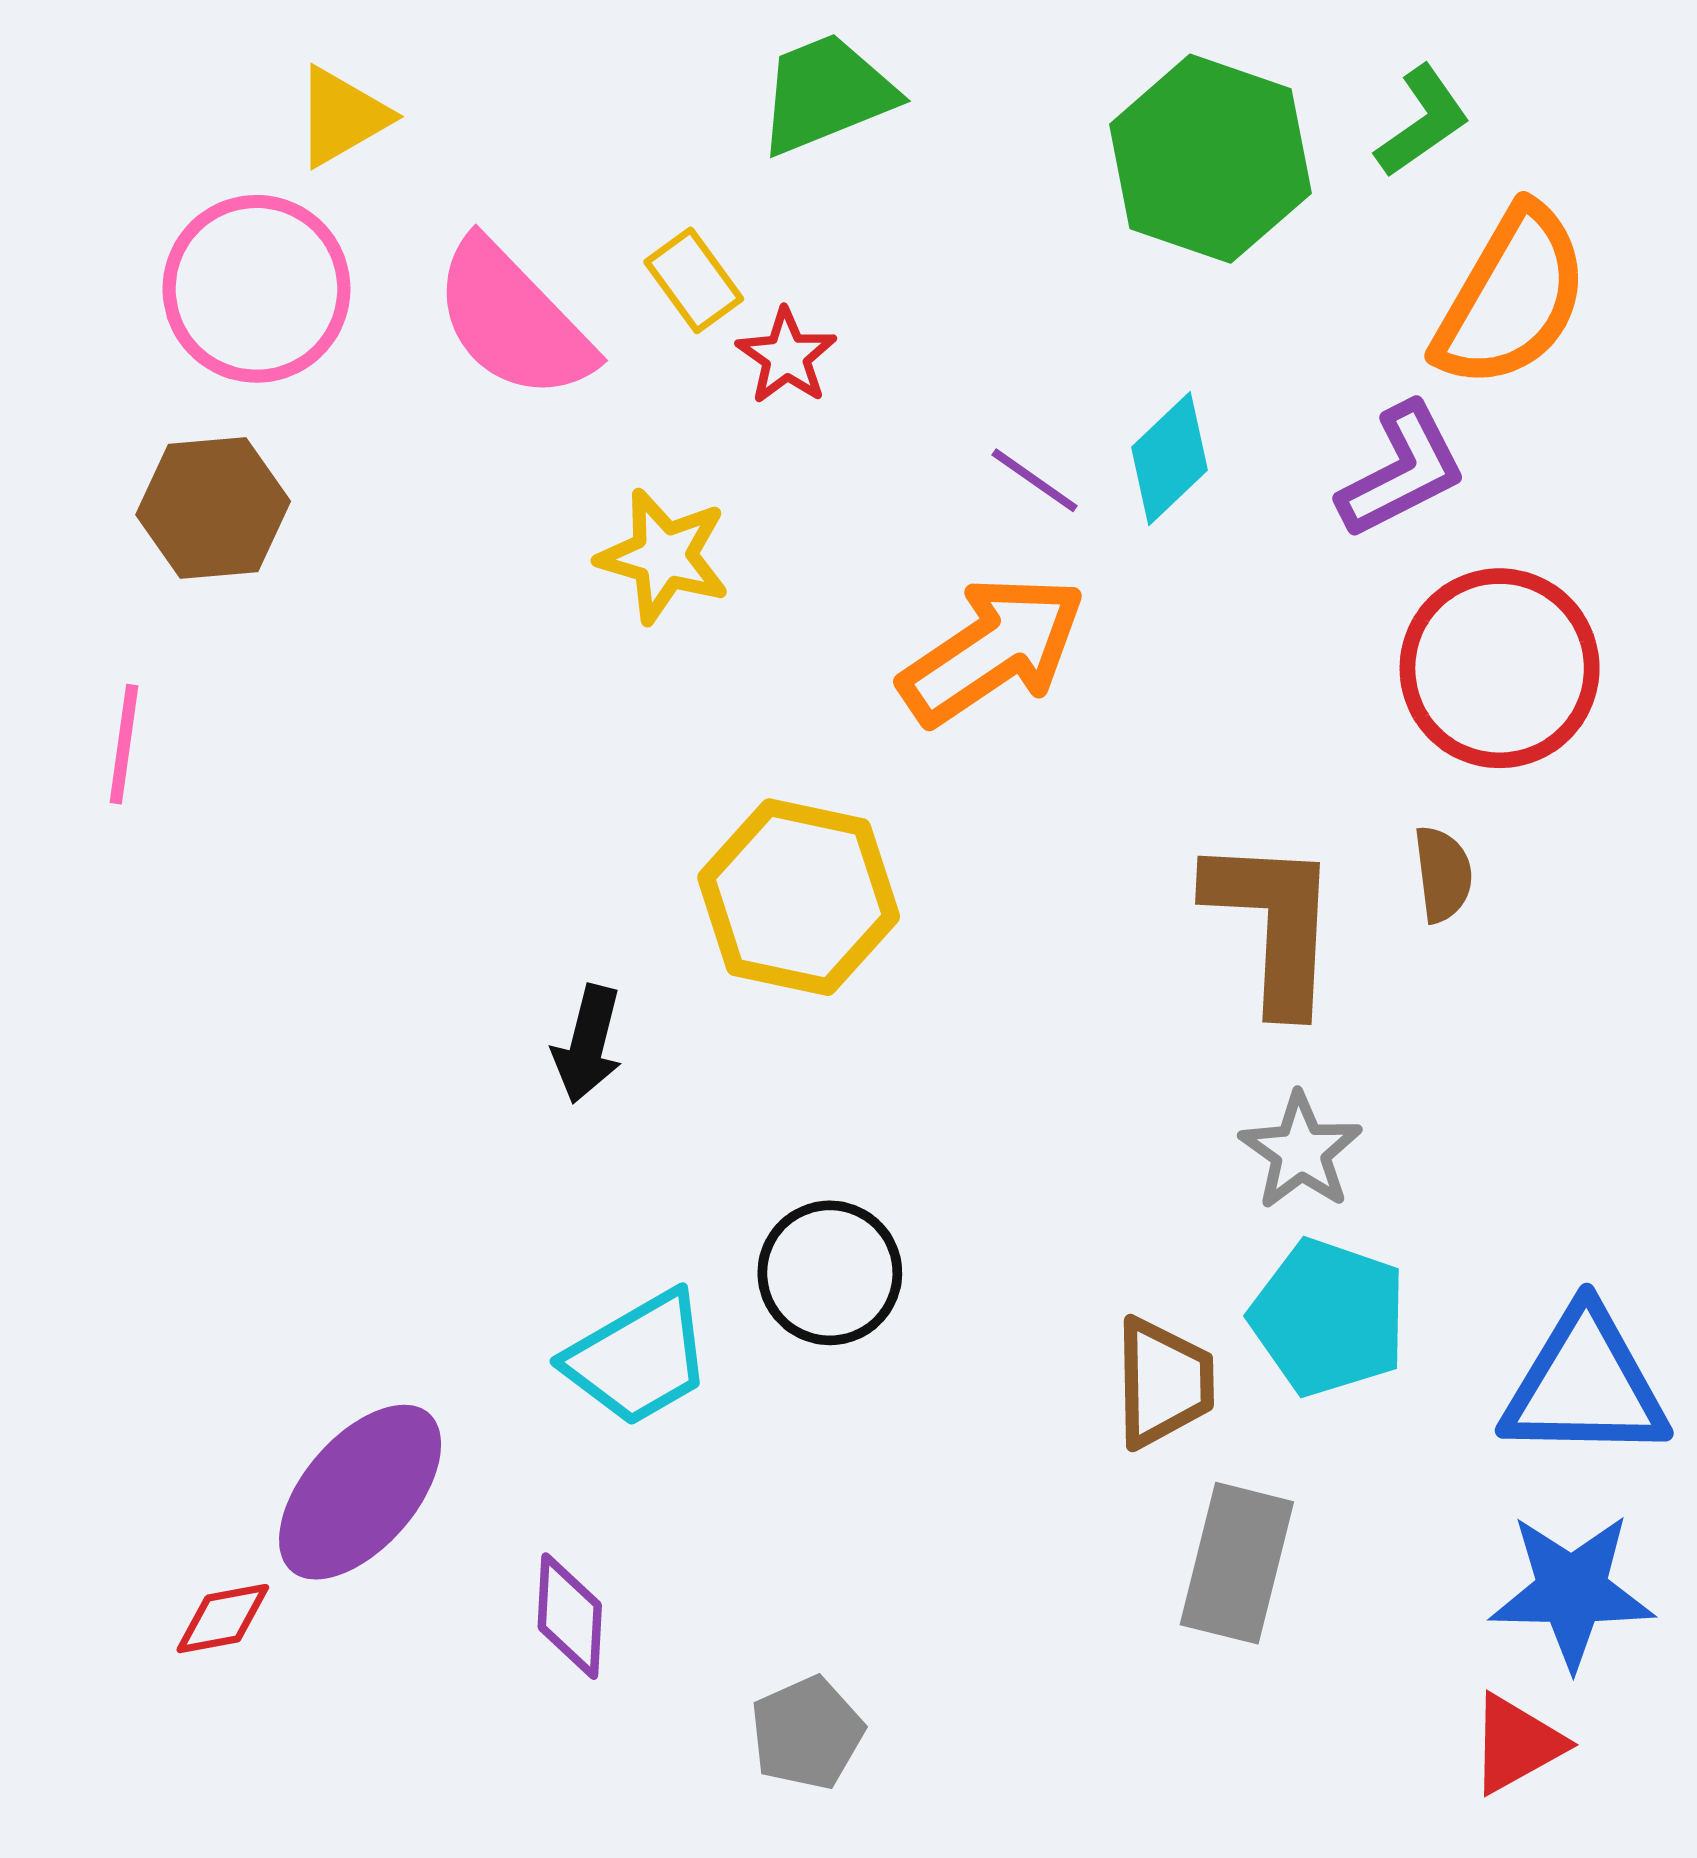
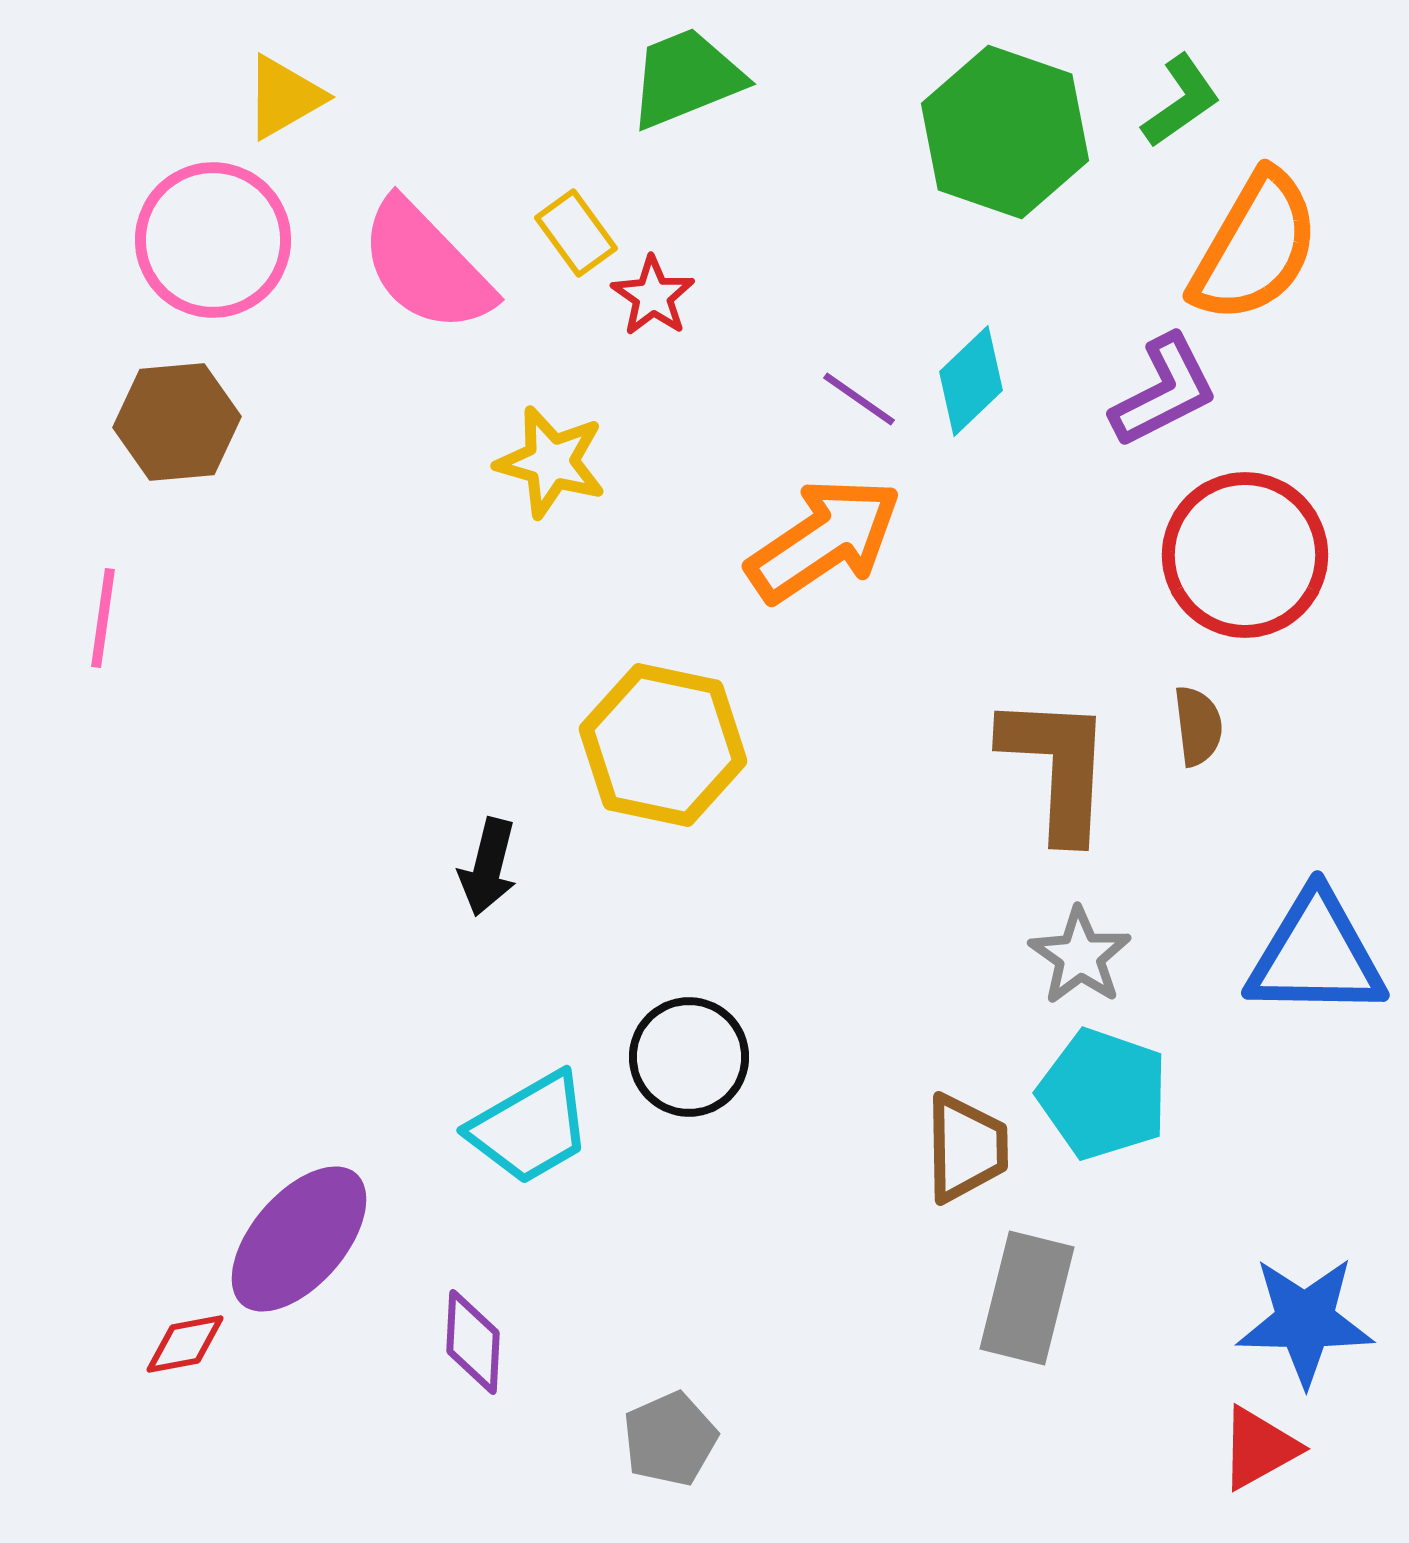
blue triangle: (1585, 1385) -> (1316, 955), moved

